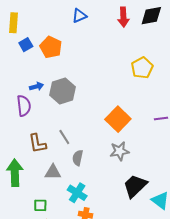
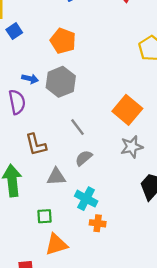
orange pentagon: (51, 47) -> (63, 41), moved
blue arrow: (36, 86) -> (30, 79), turned 32
gray line: (64, 137) -> (77, 127), moved
gray semicircle: (78, 158) -> (84, 158), turned 42

